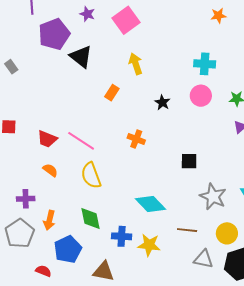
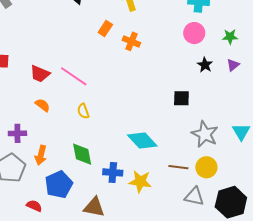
black star: (162, 102) -> (205, 65), moved
orange cross: (136, 139) -> (131, 41), moved
yellow semicircle: (91, 175) -> (83, 111), size x0.6
yellow circle: (227, 233) -> (206, 167), moved

